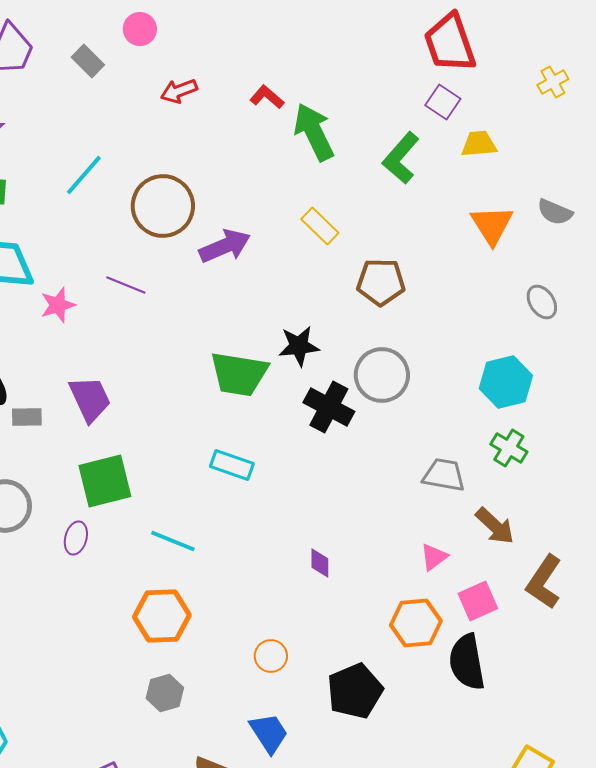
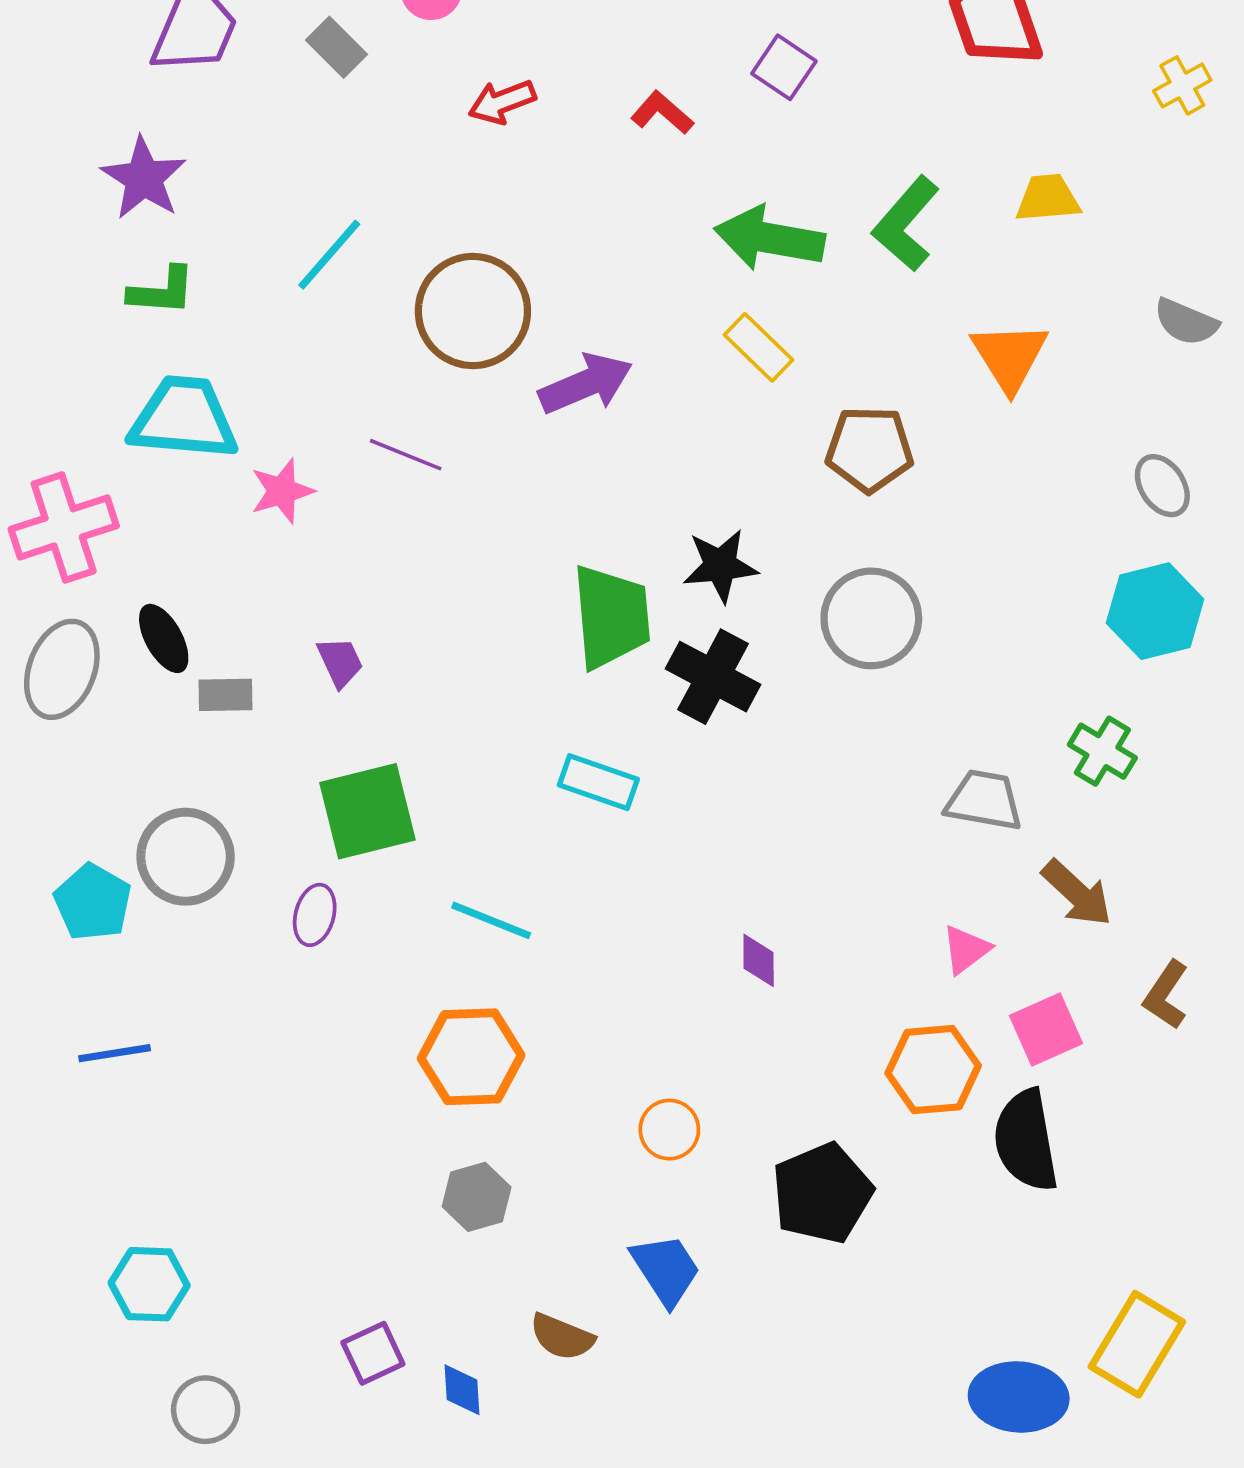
purple square: (443, 102) -> (784, 67), moved
green arrow: (314, 132) -> (769, 238), moved, turned -54
orange triangle: (492, 225) -> (1010, 356), moved
green trapezoid: (239, 374) -> (611, 617), turned -104
cyan hexagon: (506, 382) -> (1155, 611), moved
purple trapezoid: (90, 399) -> (340, 662), size x0.6
black cross: (329, 407) -> (713, 677), moved
brown L-shape: (544, 582) -> (1166, 995), size x0.7

